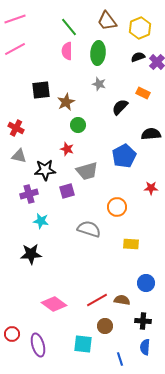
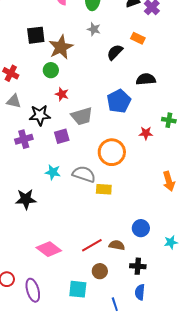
brown star: (66, 102) -> (61, 47), size x1.4
green circle: (78, 125) -> (51, 70), moved
orange circle: (117, 207) -> (112, 152), size x1.4
cyan star: (41, 221) -> (53, 172), moved
yellow rectangle: (131, 244) -> (104, 189), moved

